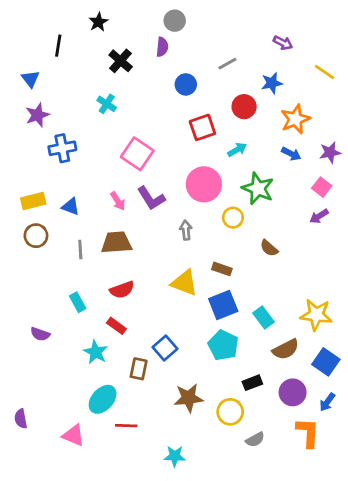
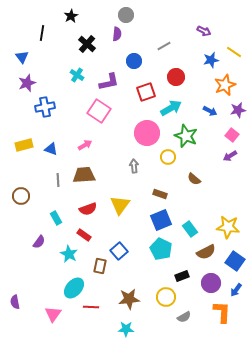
blue star: (272, 83) -> (211, 60), moved
orange star: (295, 119) -> (225, 85), moved
cyan arrow: (237, 150) -> (171, 108), size x1.5
purple L-shape: (151, 198) -> (109, 82), moved, turned -70
pink arrow: (118, 201) -> (85, 145), turned -88
brown circle: (36, 236) -> (21, 196), moved
yellow triangle: (184, 283) -> (120, 205), moved, turned 45
purple semicircle: (40, 334) -> (39, 242), moved, turned -72
brown star: (189, 398) -> (129, 299), moved
pink triangle: (73, 435) -> (53, 314), turned 42

